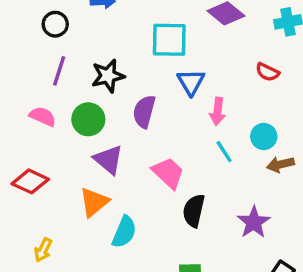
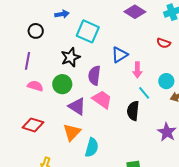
cyan square: (169, 40) -> (88, 31), moved, turned 30
purple line: (59, 71) -> (27, 61), moved
blue triangle: (191, 82) -> (120, 55), turned 36
pink trapezoid: (168, 173) -> (102, 100), moved
black semicircle: (194, 211) -> (133, 111), moved

